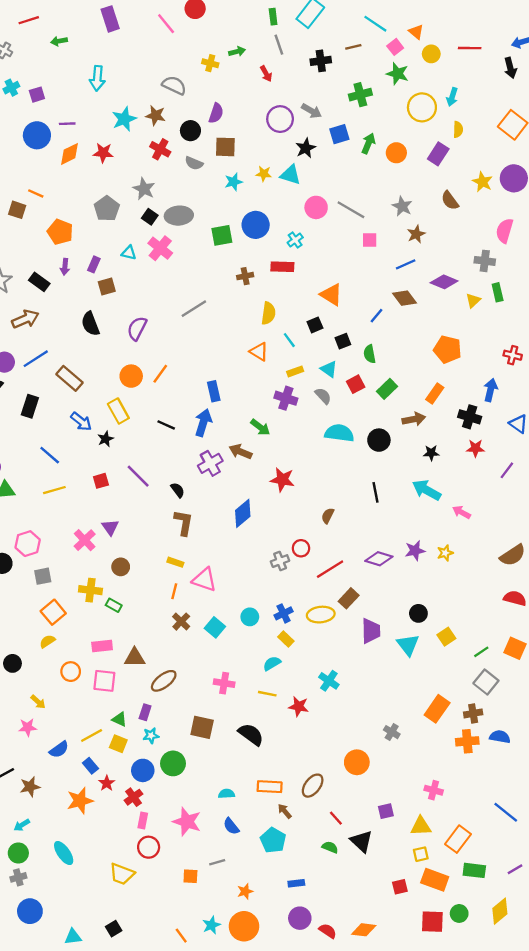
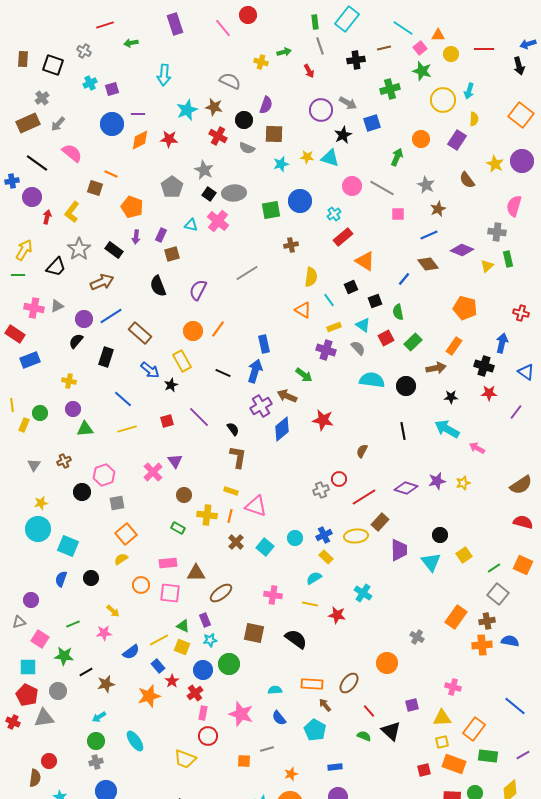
orange triangle: (416, 32) -> (438, 35), turned -40
green arrow: (368, 143) -> (397, 157), moved
red rectangle: (282, 267) -> (343, 237), moved, turned -42
blue diamond: (243, 513) -> (282, 429), moved
yellow cross: (90, 590) -> (207, 515), moved
purple rectangle: (145, 712) -> (205, 620), turned -40

